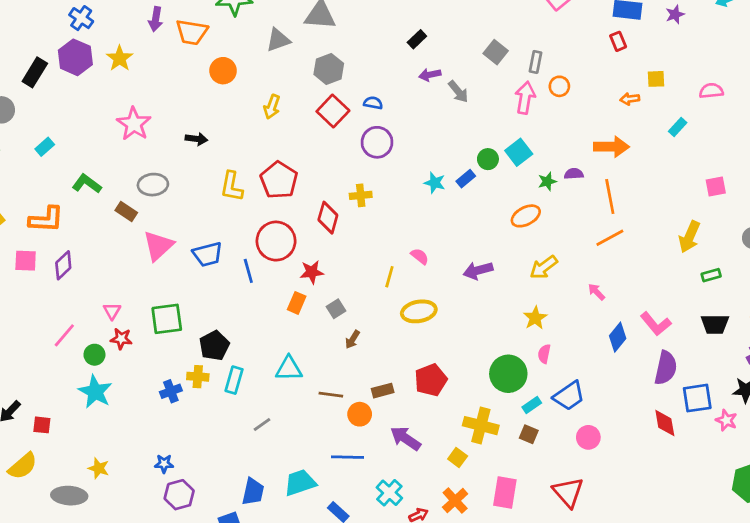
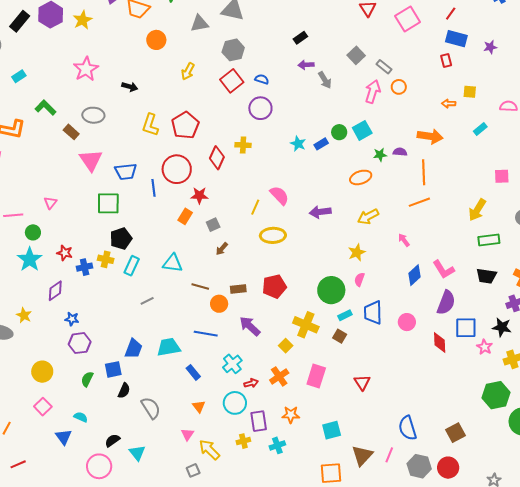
gray rectangle: (535, 62) -> (384, 67), turned -70
pink triangle: (158, 246) -> (91, 160), turned -30
pink semicircle: (420, 256) -> (279, 195), size x1.5
purple diamond: (63, 265) -> (55, 291), moved
green rectangle: (711, 275) -> (489, 240), size x1.5
green square: (167, 319) -> (108, 203), moved
pink line: (64, 335) -> (13, 215), turned 36
red star: (121, 339) -> (65, 253), moved
blue trapezoid: (569, 396) -> (373, 313), turned 115
pink circle: (588, 437) -> (407, 322), moved
red triangle: (568, 492) -> (362, 382), size x0.7

